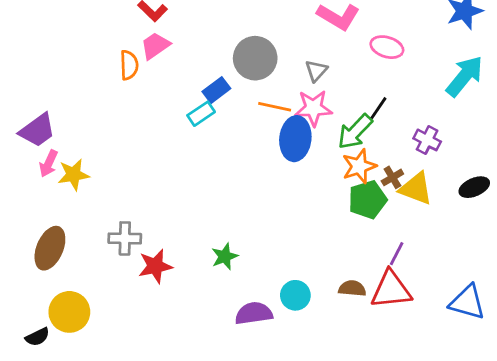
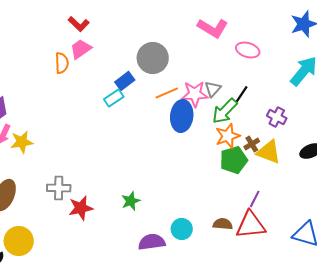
gray triangle: (316, 71) -> (213, 89), moved
orange line: (275, 107) -> (167, 93), turned -35

